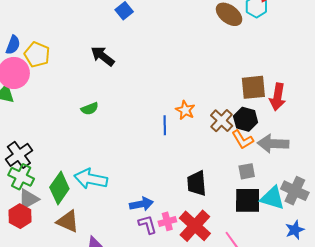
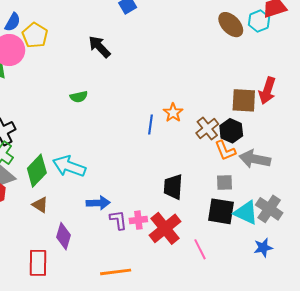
red arrow: (277, 97) -> (267, 91), moved
blue arrow: (141, 204) -> (98, 203), moved
brown triangle: (68, 221) -> (40, 205), size x0.7

